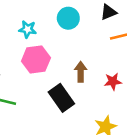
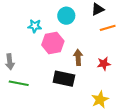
pink hexagon: (36, 59) -> (53, 43), moved
black rectangle: (61, 98) -> (64, 79), turned -40

